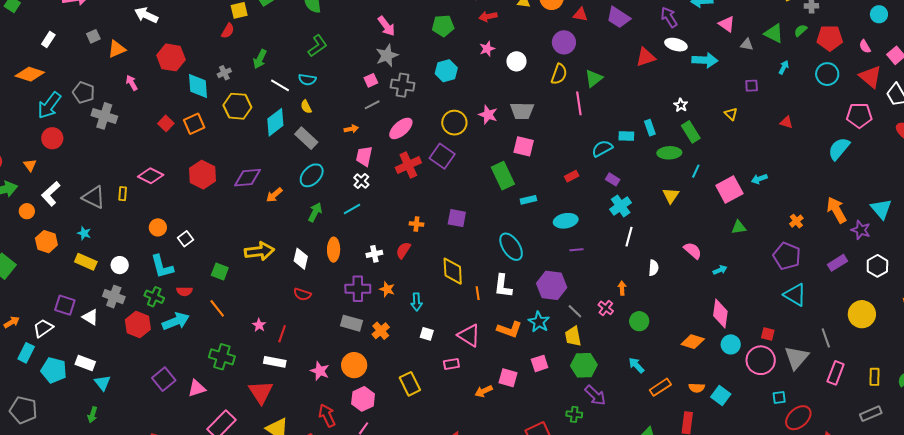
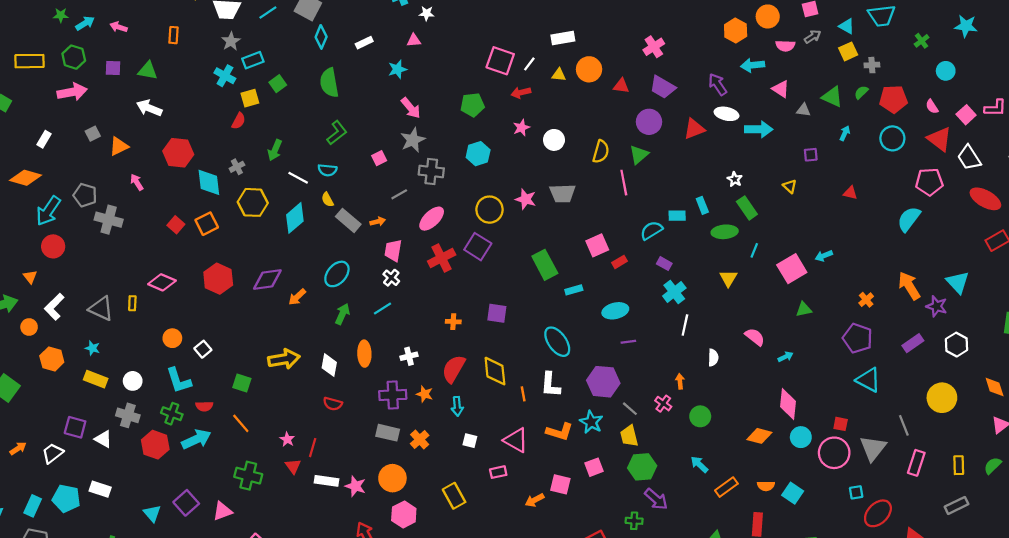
purple circle: (564, 42) -> (649, 122), moved
pink square: (371, 80) -> (379, 158), moved
gray rectangle: (306, 138) -> (348, 220), moved
pink square: (524, 146) -> (597, 245), moved, turned -35
red semicircle: (403, 250) -> (454, 369), moved, size x1.5
cyan rectangle: (26, 353) -> (33, 506), moved
white rectangle: (275, 362) -> (326, 481), moved
cyan triangle: (102, 383) -> (152, 513), moved
red triangle: (261, 392) -> (293, 466), moved, size x0.6

